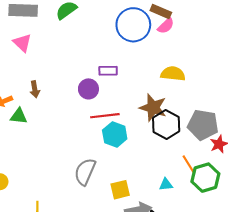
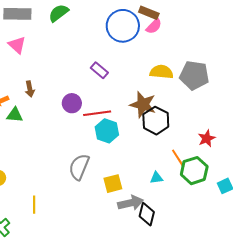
purple rectangle: (108, 71) -> (99, 70), turned 42
purple circle: (88, 89) -> (72, 103), moved
gray pentagon: (203, 125) -> (194, 75), moved

